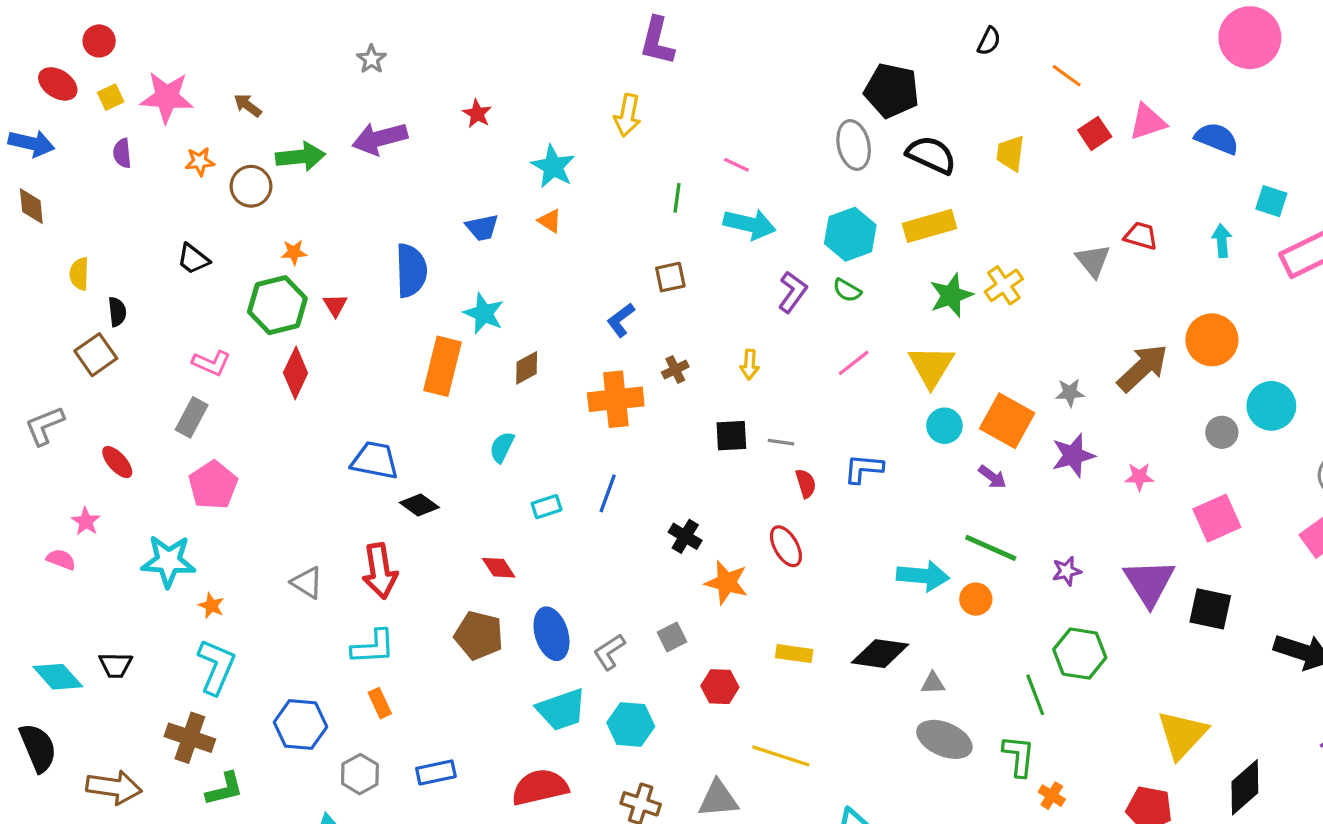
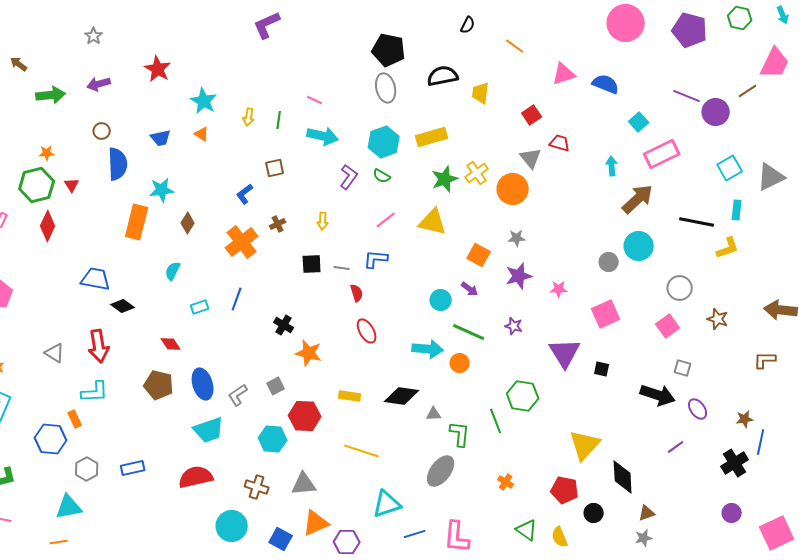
purple L-shape: (657, 41) -> (267, 25), turned 52
black pentagon: (892, 91) -> (389, 50), moved
red star: (477, 114) -> (158, 69), size x1.5
yellow arrow: (627, 115) -> (249, 117), moved, size x0.7
red square: (1095, 133) -> (532, 115), moved
purple arrow: (380, 138) -> (99, 84), size x0.7
black semicircle: (931, 155) -> (443, 76), moved, turned -36
brown circle: (251, 186) -> (102, 131), moved, size x0.7
cyan square: (1271, 201) -> (639, 122), turned 30
cyan arrow: (1222, 241) -> (612, 166), moved
cyan star: (484, 313) -> (162, 190), turned -30
orange circle: (1212, 340) -> (513, 189), moved
yellow triangle: (931, 366) -> (433, 222), turned -48
brown diamond: (527, 368) -> (188, 223), turned -30
brown arrow: (1143, 368) -> (638, 199), moved
orange cross: (616, 399) -> (242, 242), turned -32
orange square: (1007, 421) -> (479, 255), size x0.7
cyan circle: (944, 426) -> (441, 300), moved
blue L-shape: (864, 469) -> (376, 259), moved
red ellipse: (786, 546) -> (367, 331), moved
purple star: (1067, 571) -> (514, 326), moved, turned 30
black square: (1210, 609) -> (602, 369), size x0.6
red hexagon: (720, 687) -> (305, 416), size x1.4
orange rectangle: (380, 703) -> (75, 419), moved
cyan hexagon: (631, 725) -> (273, 439), moved
gray ellipse: (944, 739) -> (441, 471), moved, turned -76
yellow line: (781, 756) -> (362, 451), moved
green L-shape: (1019, 756) -> (460, 434), moved
black diamond: (1245, 787) -> (623, 477), turned -52

